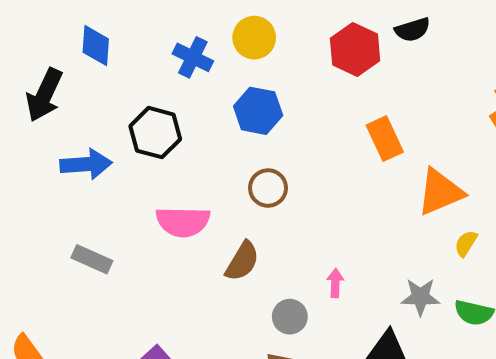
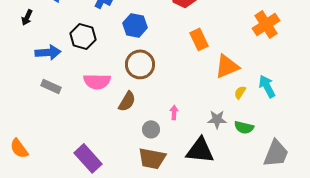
black arrow: (44, 95) -> (27, 17), size x0.6
brown circle: (268, 188) -> (140, 64), size x1.5
gray rectangle: (92, 259) -> (51, 86), moved

